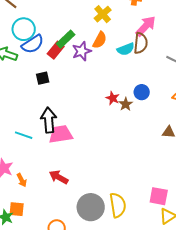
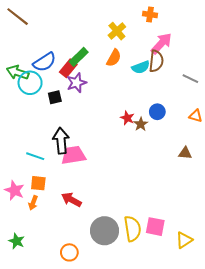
cyan circle: (24, 29) -> (30, 83), moved
purple star: (82, 51) -> (77, 83), moved
orange arrow: (22, 180) -> (33, 203), turned 48
pink square: (159, 196) -> (155, 227), moved
orange square: (17, 209) -> (38, 183), moved

